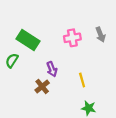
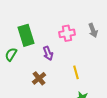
green rectangle: (28, 40) -> (26, 35), turned 40
purple arrow: (52, 69) -> (48, 53), moved

